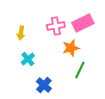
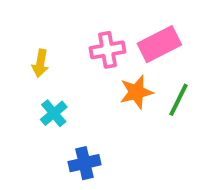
green line: (80, 70) -> (179, 100), moved
blue cross: (44, 85) -> (84, 163), turned 35

